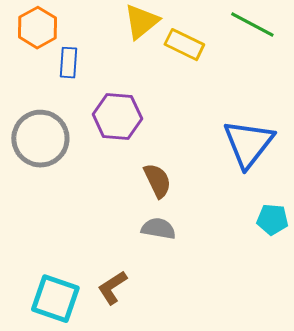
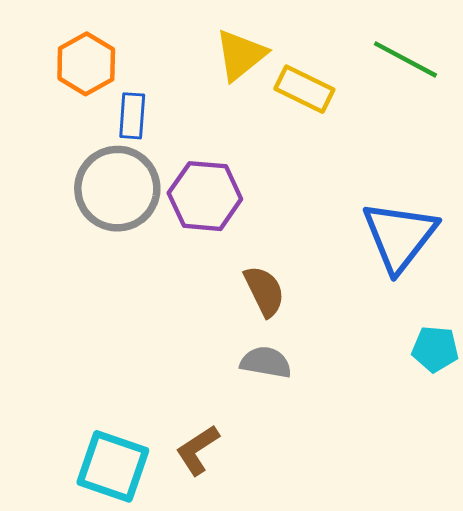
gray circle: (40, 139) -> (117, 189), moved

